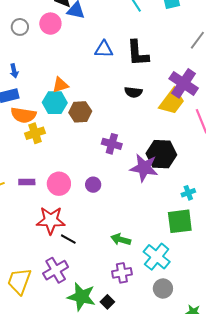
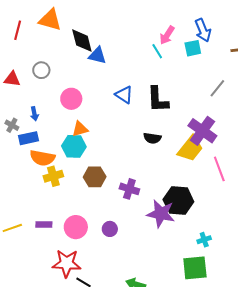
pink circle: (50, 24) -> (71, 99), moved
blue triangle: (104, 49) -> (124, 95), turned 30
brown hexagon: (80, 112) -> (95, 177), moved

